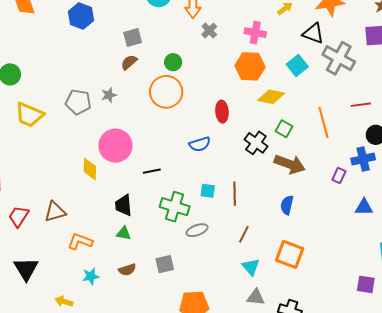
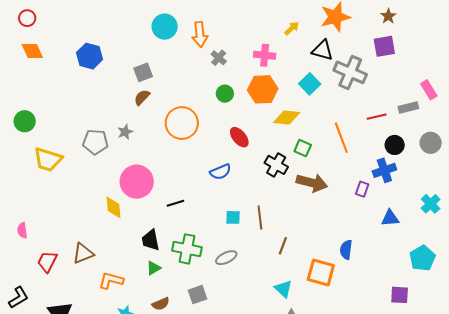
green circle: (173, 62) -> (225, 94), moved
red ellipse: (222, 112) -> (239, 137), turned -30
blue semicircle: (287, 205) -> (346, 250), moved
green cross: (175, 207) -> (187, 249), moved
green triangle: (124, 233) -> (154, 268), turned -35
brown line: (244, 234) -> (283, 246), moved

